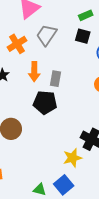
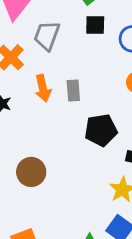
black pentagon: (45, 102) -> (101, 130), moved

